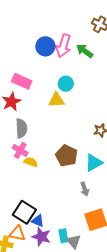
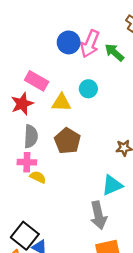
yellow triangle: (56, 100) -> (61, 103), moved
pink cross: (20, 150) -> (27, 162), turned -35
brown pentagon: (66, 156) -> (67, 141), moved
gray arrow: (85, 189) -> (98, 215), size x1.6

